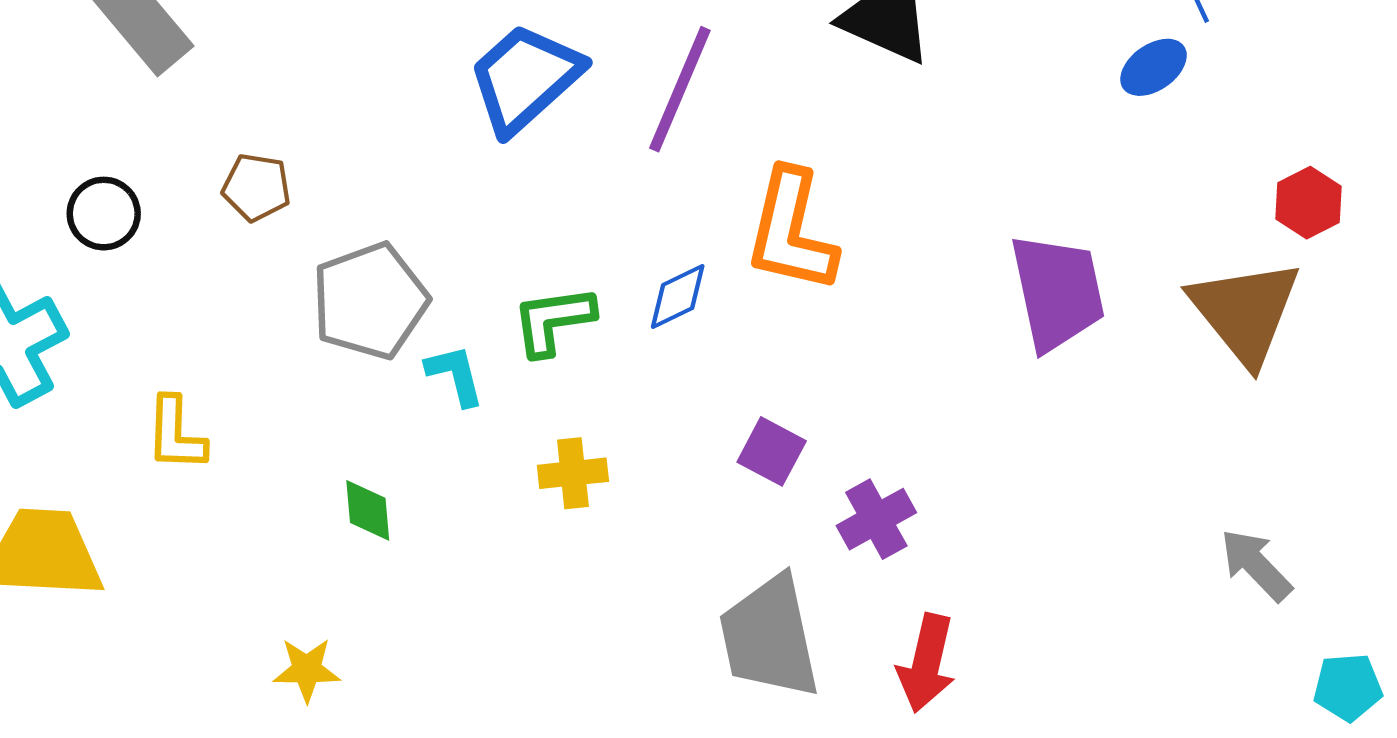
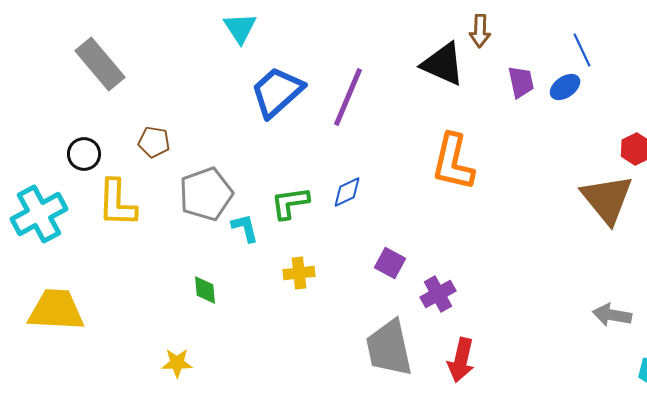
orange L-shape: (791, 231) -> (453, 162), moved
purple trapezoid: (1057, 292) -> (521, 82), moved, size x0.6
yellow L-shape: (176, 434) -> (117, 203), moved, size x1.4
gray arrow: (1256, 565) -> (612, 315), turned -36

